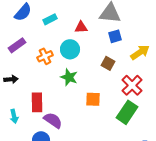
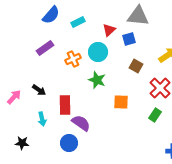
red triangle: (81, 27) -> (109, 30), turned -40
blue square: (115, 36) -> (129, 39), moved
black arrow: (11, 79) -> (39, 90), moved, turned 40
green rectangle: (127, 112) -> (155, 115), size x0.6

